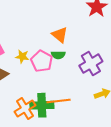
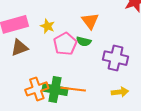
yellow star: (22, 57) -> (47, 26), moved
purple cross: (91, 64) -> (116, 58), turned 30

